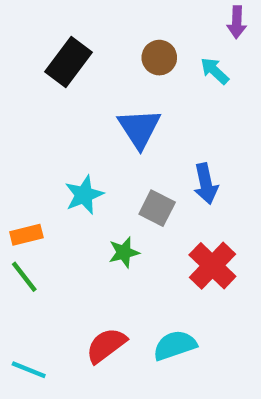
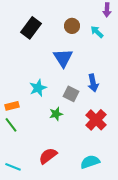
cyan semicircle: (175, 345) -> (90, 162), moved

